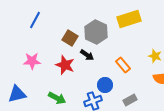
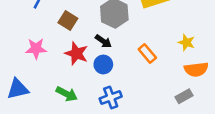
brown square: (70, 38) -> (68, 20), moved
blue circle: (105, 85) -> (103, 64), moved
gray rectangle: (130, 100) -> (184, 96), moved

